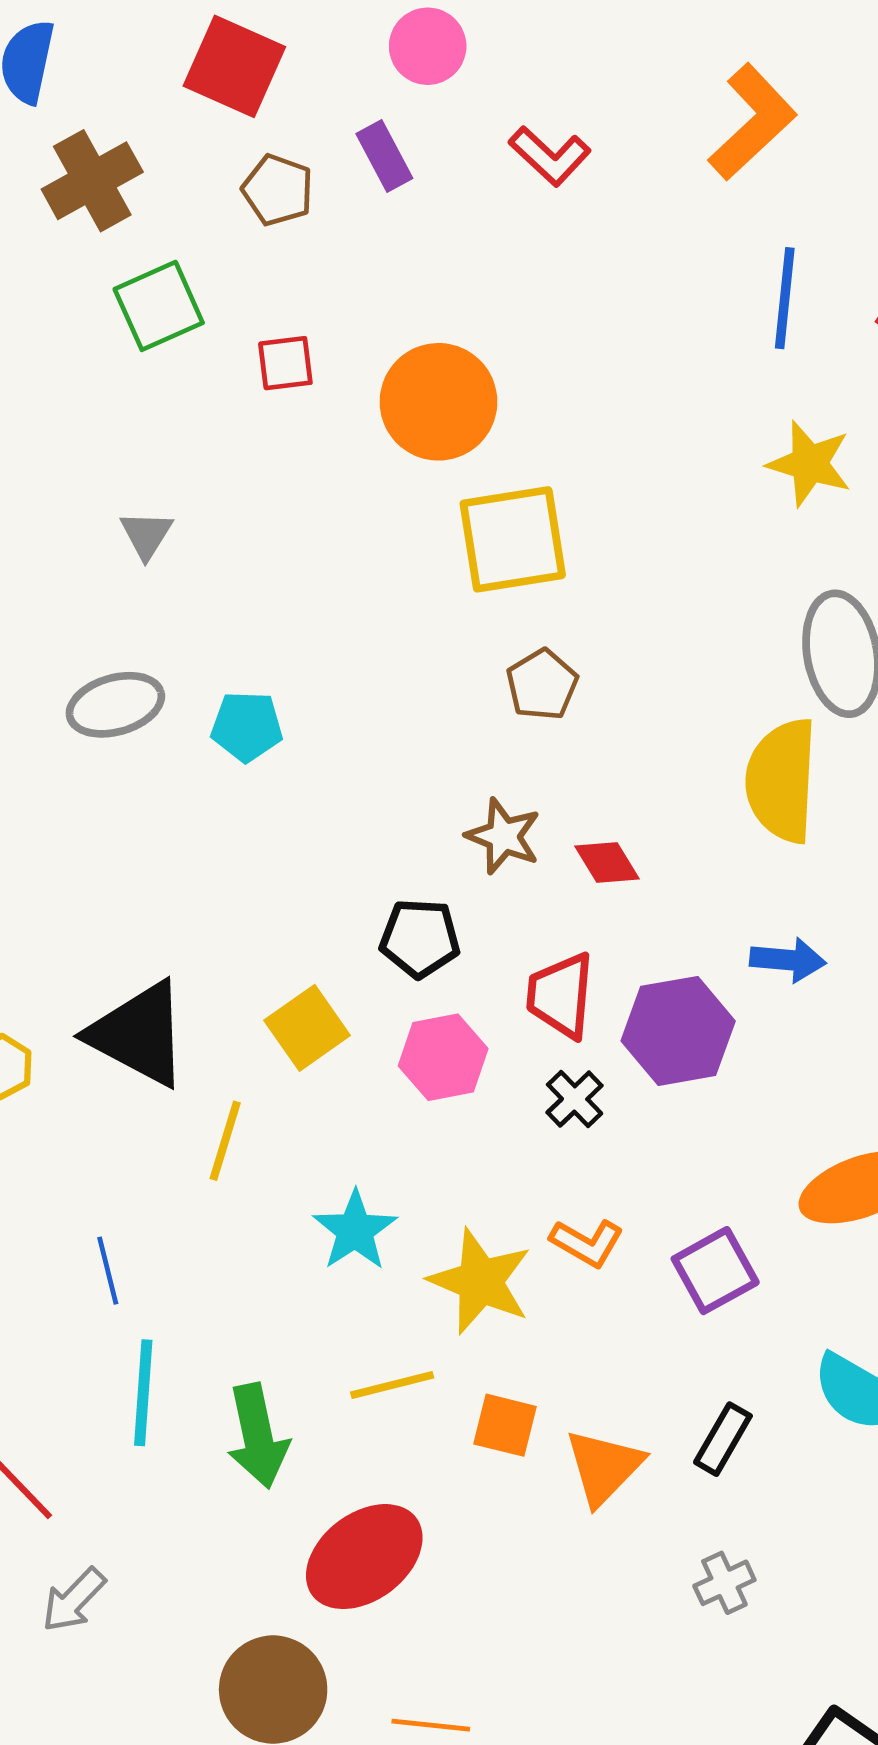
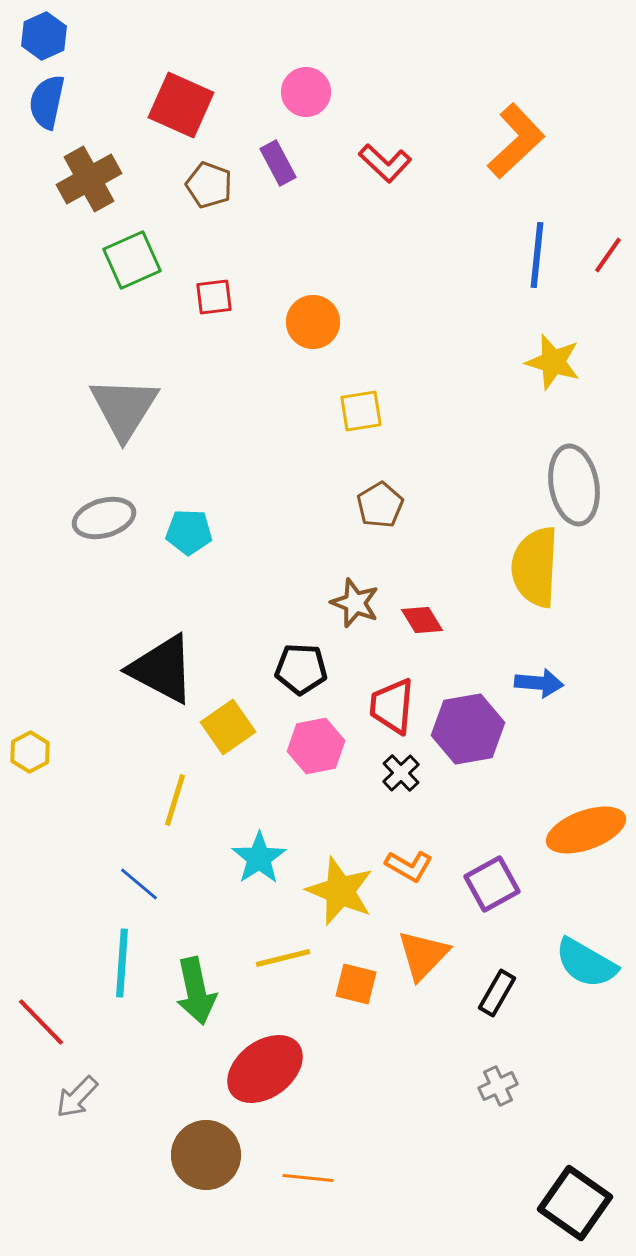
orange circle: (438, 402) -> (313, 322), size x0.7
gray triangle: (146, 535) -> (124, 408), size x2.0
yellow square: (513, 539) -> (361, 411), size x0.6
black triangle: (139, 1034) -> (162, 669), moved
blue line: (108, 1271) -> (139, 884), moved, turned -36
orange triangle: (604, 1467) -> (423, 955), moved

